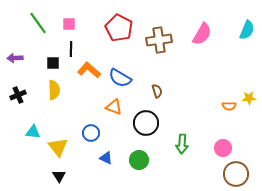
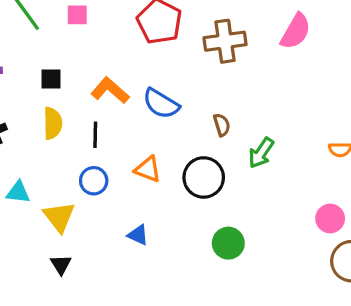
black line: (71, 49) -> (95, 135), moved
orange triangle: (114, 107) -> (148, 169), moved
blue circle: (91, 133) -> (94, 181), moved
green arrow: (182, 144) -> (261, 153), moved, turned 30
green circle: (139, 160) -> (228, 243), moved

